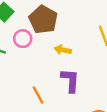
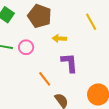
pink circle: (23, 39) -> (26, 47), moved

